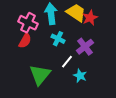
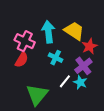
red star: (90, 18) -> (90, 46), moved
cyan star: (80, 76) -> (80, 82), moved

